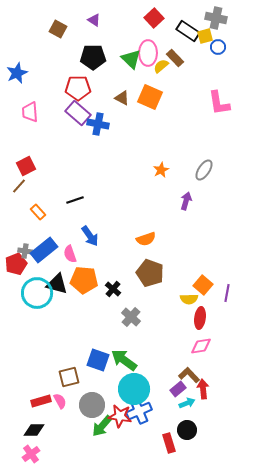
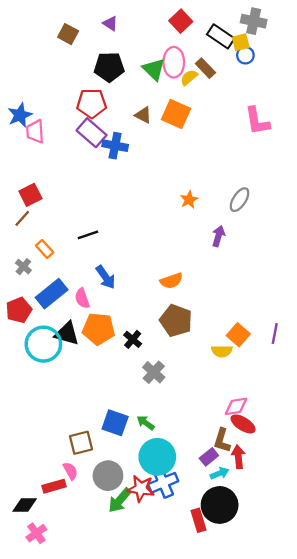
blue circle: (218, 47) -> (245, 55), moved
blue star: (17, 73) -> (20, 115), moved
gray cross: (25, 251) -> (23, 267), moved, turned 32
purple line: (227, 293) -> (275, 334), moved
red ellipse: (200, 318) -> (243, 424), moved, turned -65
green arrow: (124, 360) -> (146, 423), size x0.6
brown L-shape: (189, 375) -> (222, 440), turned -120
red rectangle: (41, 401) -> (54, 486), moved
black diamond: (34, 430) -> (25, 505), moved
black circle: (187, 430) -> (220, 505), size x1.6

